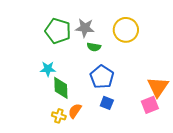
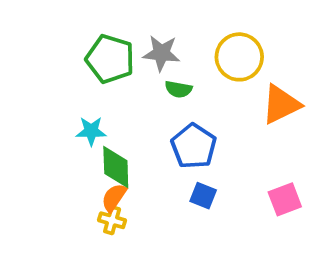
orange triangle: (158, 87) -> (281, 104), moved, turned 30
orange semicircle: (75, 111) -> (114, 197), moved

